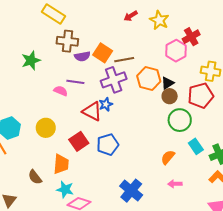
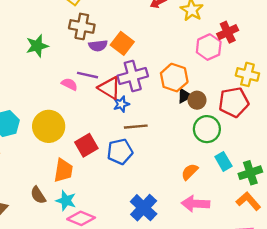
brown line: (124, 60) -> (136, 127), moved
black triangle: (168, 83) -> (185, 96), moved
red triangle: (92, 111) -> (109, 88), moved
yellow circle: (46, 128) -> (49, 126), size x1.4
brown semicircle: (35, 177) -> (38, 195), moved
pink arrow: (175, 184) -> (195, 204), size x1.6

